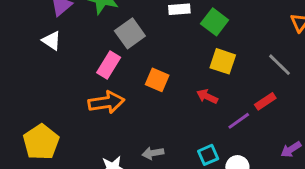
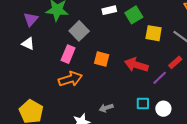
green square: (215, 22) -> (134, 15), turned 30
yellow square: (223, 61) -> (154, 33), moved
red arrow: (207, 96) -> (136, 65), size x1.6
cyan square: (208, 155) -> (143, 103), turned 32

